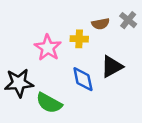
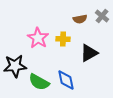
yellow cross: (79, 39) -> (63, 39), moved
blue diamond: (83, 79) -> (66, 80), moved

